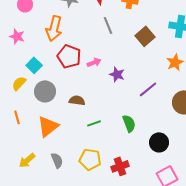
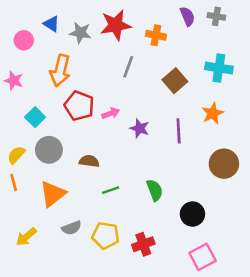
gray line: (108, 25) -> (128, 67), turned 42
yellow semicircle: (19, 83) -> (16, 155), moved
purple line: (148, 89) -> (179, 131), moved, turned -54
gray semicircle: (57, 160) -> (72, 228), moved, turned 91

